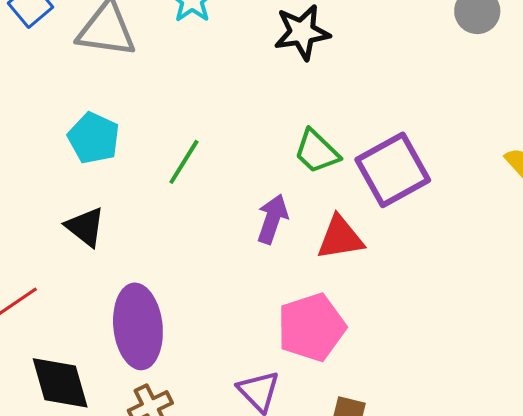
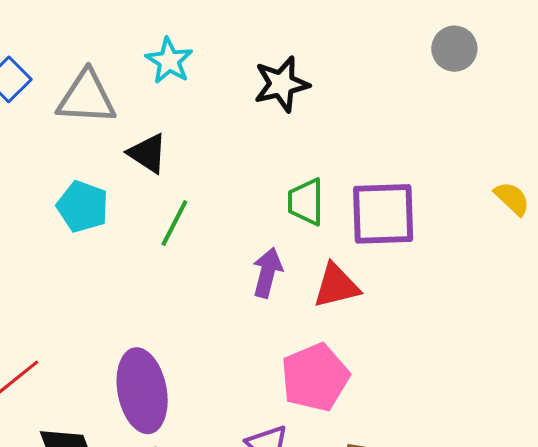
green trapezoid: (317, 152) -> (306, 202), turned 51
purple square: (393, 170) -> (383, 214), turned 32
black triangle: (85, 227) -> (148, 153), moved

